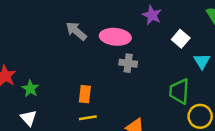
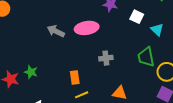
gray cross: (128, 63) -> (106, 58), moved
green star: (30, 89) -> (31, 72), moved

